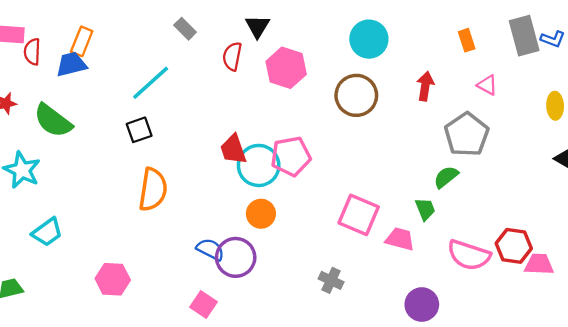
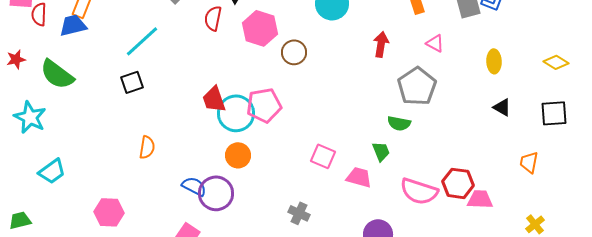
brown circle: (356, 95) -> (294, 52), moved, size x0.7
green semicircle: (446, 177) -> (399, 123), turned -130
orange semicircle: (153, 190) -> (147, 147), moved, size x0.6
pink square: (359, 215) -> (323, 156), size x0.7

